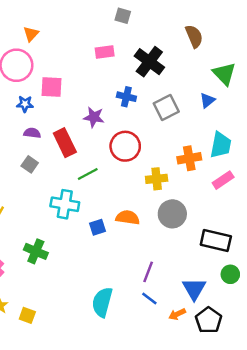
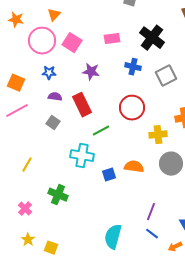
pink rectangle: (105, 52) -> (112, 39), moved
pink square: (51, 87) -> (72, 43), moved, turned 30
purple star: (94, 117) -> (91, 72), moved

